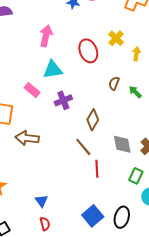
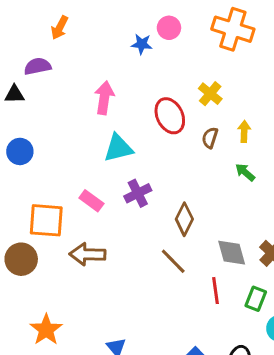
yellow arrow: (136, 54) -> (244, 131), moved
brown semicircle: (114, 83) -> (210, 138), moved
pink rectangle: (32, 90) -> (91, 201), moved
red line: (97, 169) -> (216, 291), moved

